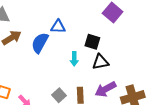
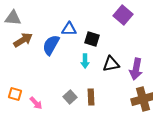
black square: (92, 42) -> (92, 39), moved
purple arrow: (105, 89) -> (136, 69), moved, turned -50

